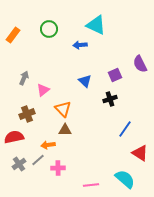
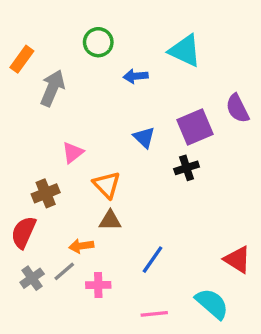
cyan triangle: (96, 25) -> (185, 51), moved
green circle: (49, 29) -> (98, 42), moved
purple square: (115, 75) -> (195, 127), size x1.5
gray arrow: (24, 78) -> (52, 88), moved, size x1.5
blue line: (125, 129) -> (153, 260), moved
red semicircle: (14, 137) -> (24, 232), turned -54

